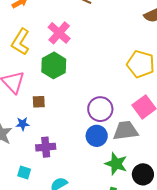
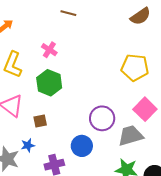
pink cross: (59, 33) -> (49, 50), size x0.7
blue circle: (97, 136) -> (82, 146), moved

